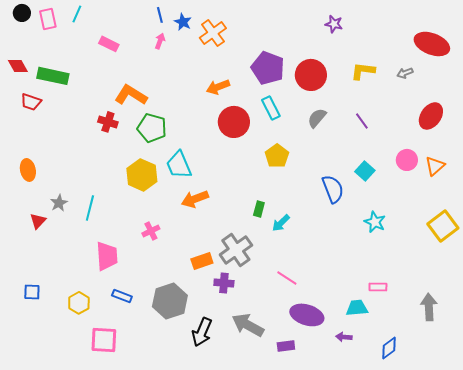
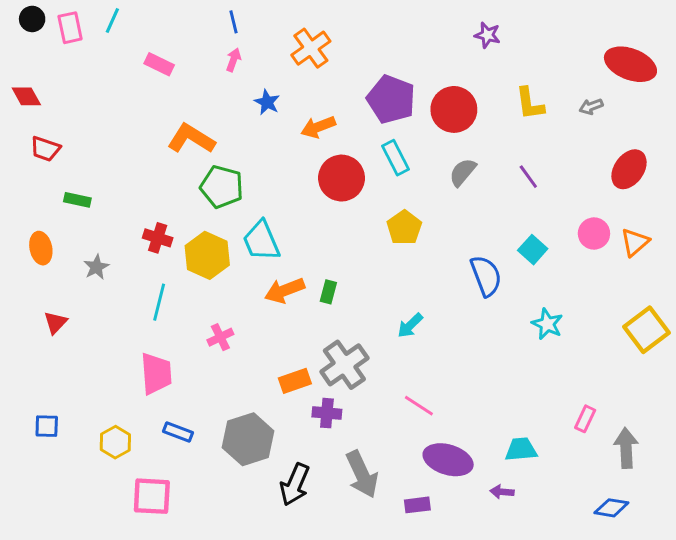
blue star: (183, 22) -> (267, 102), moved
yellow L-shape: (363, 71) -> (530, 104), turned -105
green rectangle: (53, 76) -> (77, 200), moved, size x0.6
red cross: (108, 122) -> (158, 238), moved
gray star: (59, 203) -> (96, 267), moved
cyan line: (90, 208) -> (159, 302), moved
green rectangle: (259, 209) -> (328, 292), moved
pink rectangle: (378, 287) -> (585, 419), moved, turned -66
gray arrow: (248, 325) -> (362, 474), turned -144
blue diamond: (389, 348) -> (611, 508), moved, turned 45

